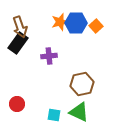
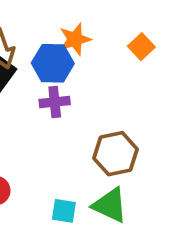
blue hexagon: (76, 23) -> (53, 63), moved

